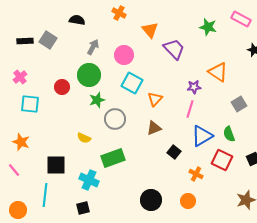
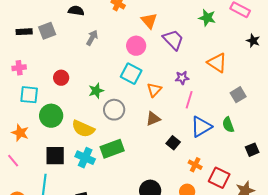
gray square: (48, 40) -> (47, 31), turned 36
pink circle: (124, 55) -> (136, 46), moved
green circle: (89, 75) -> (51, 116), moved
pink cross: (20, 77) -> (19, 68), turned 32
purple star: (194, 87) -> (182, 78), moved
yellow semicircle: (84, 138) -> (83, 129), size x1.6
red square: (222, 160) -> (219, 178), moved
cyan cross: (89, 180) -> (85, 158), moved

